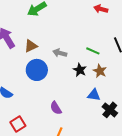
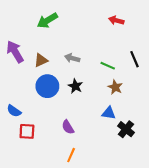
gray arrow: (60, 53) -> (72, 58), moved
black star: (80, 70) -> (75, 86), moved
red square: (18, 124) -> (27, 131), moved, turned 35

